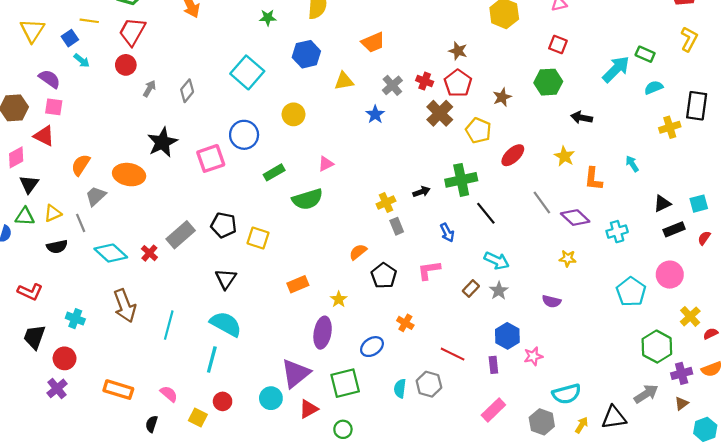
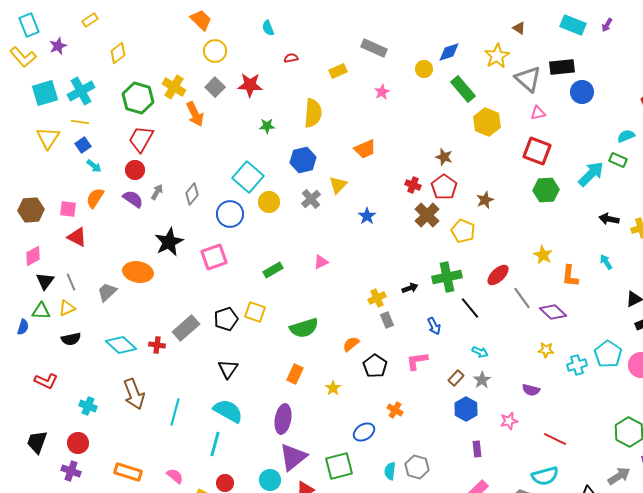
yellow line: (89, 21) -> (80, 122), moved
red square: (558, 44) -> (537, 151), size x1.6
purple semicircle: (49, 79) -> (133, 199), moved
yellow triangle: (344, 81) -> (338, 185), turned -36
green hexagon: (548, 82) -> (546, 190), moved
gray cross: (392, 85) -> (311, 199), moved
cyan semicircle: (654, 87) -> (626, 136), moved
yellow circle: (294, 114) -> (269, 202), moved
black arrow: (582, 118) -> (609, 219), moved
blue circle: (244, 135) -> (230, 214), moved
red triangle: (44, 136) -> (77, 237), moved
red ellipse: (513, 155) -> (498, 275), moved
orange semicircle: (81, 165) -> (95, 198), moved
green semicircle: (307, 199) -> (304, 328), moved
gray line: (81, 223) -> (71, 282), moved
black pentagon: (224, 225) -> (226, 319), turned -30
cyan cross: (617, 232) -> (577, 365), moved
yellow square: (258, 238) -> (255, 312), moved
red cross: (149, 253) -> (157, 345), turned -35
cyan arrow: (497, 261) -> (480, 352), size x0.7
orange rectangle: (298, 284) -> (295, 374), turned -42
cyan pentagon: (631, 292) -> (608, 354), moved
purple ellipse: (323, 333) -> (283, 419), moved
blue hexagon: (507, 336) -> (466, 409), moved
black trapezoid: (34, 337) -> (37, 442), moved
red line: (453, 354) -> (555, 439), moved
pink star: (533, 356) -> (509, 421), moved
purple cross: (57, 388) -> (71, 471), turned -30

